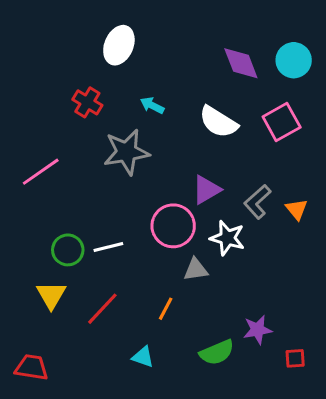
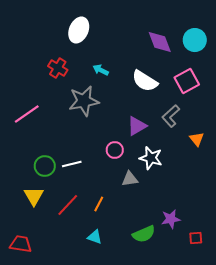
gray L-shape: (257, 202) -> (171, 116), moved
pink circle: (173, 226) -> (115, 150), size x0.6
orange line: (166, 309) -> (99, 204), moved

